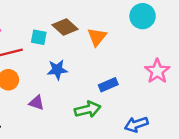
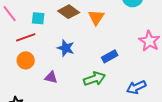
cyan square: (39, 37) -> (38, 18), moved
blue star: (57, 70) -> (66, 48), turned 30

